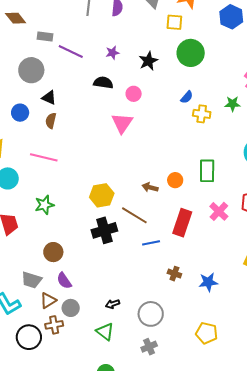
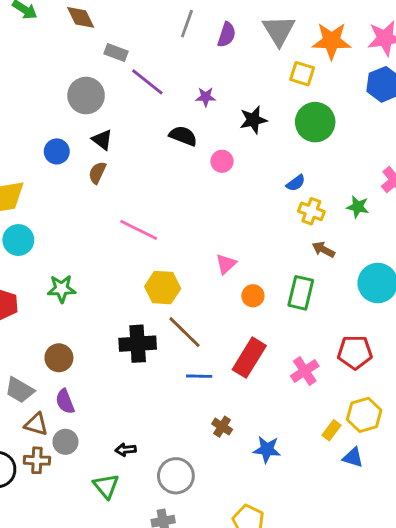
pink triangle: (122, 123) -> (226, 264), moved, size x0.7
pink line: (44, 157) -> (139, 230), moved
brown arrow: (150, 187) -> (323, 249), moved
yellow hexagon: (102, 195) -> (163, 288), moved
pink cross: (219, 211) -> (305, 371), moved
brown triangle: (48, 301) -> (36, 424), turned 36

